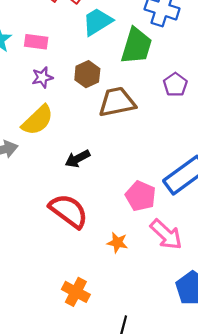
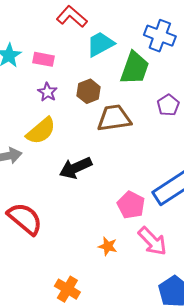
purple star: (42, 77) -> (47, 92), turned -30
black arrow: (77, 159) -> (75, 168), size x1.4
red semicircle: (68, 211) -> (25, 219), moved

